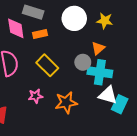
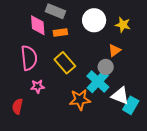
gray circle: (83, 62) -> (106, 67), moved
cyan cross: (100, 72) -> (98, 82), moved, turned 30
pink star: (35, 96) -> (38, 86), moved

